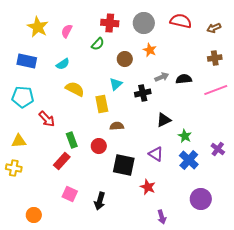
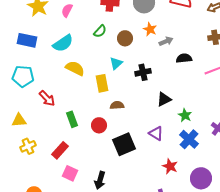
green semicircle: (98, 44) -> (100, 31), moved
cyan semicircle: (63, 64) -> (63, 43), size x1.5
gray arrow: (162, 77) -> (166, 41), moved
red rectangle: (62, 161) -> (60, 150), moved
black square: (124, 165) -> (124, 144), turned -35
yellow cross: (14, 168) -> (28, 146), moved, turned -35
red star: (148, 187) -> (170, 166), moved

